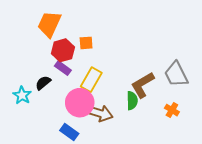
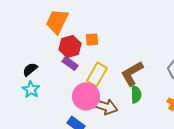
black semicircle: (43, 83) -> (30, 69), moved
brown L-shape: (143, 85) -> (132, 73), moved

